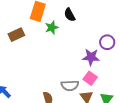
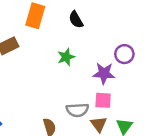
green star: (52, 27) -> (66, 57), moved
pink square: (90, 78) -> (103, 100), turned -32

